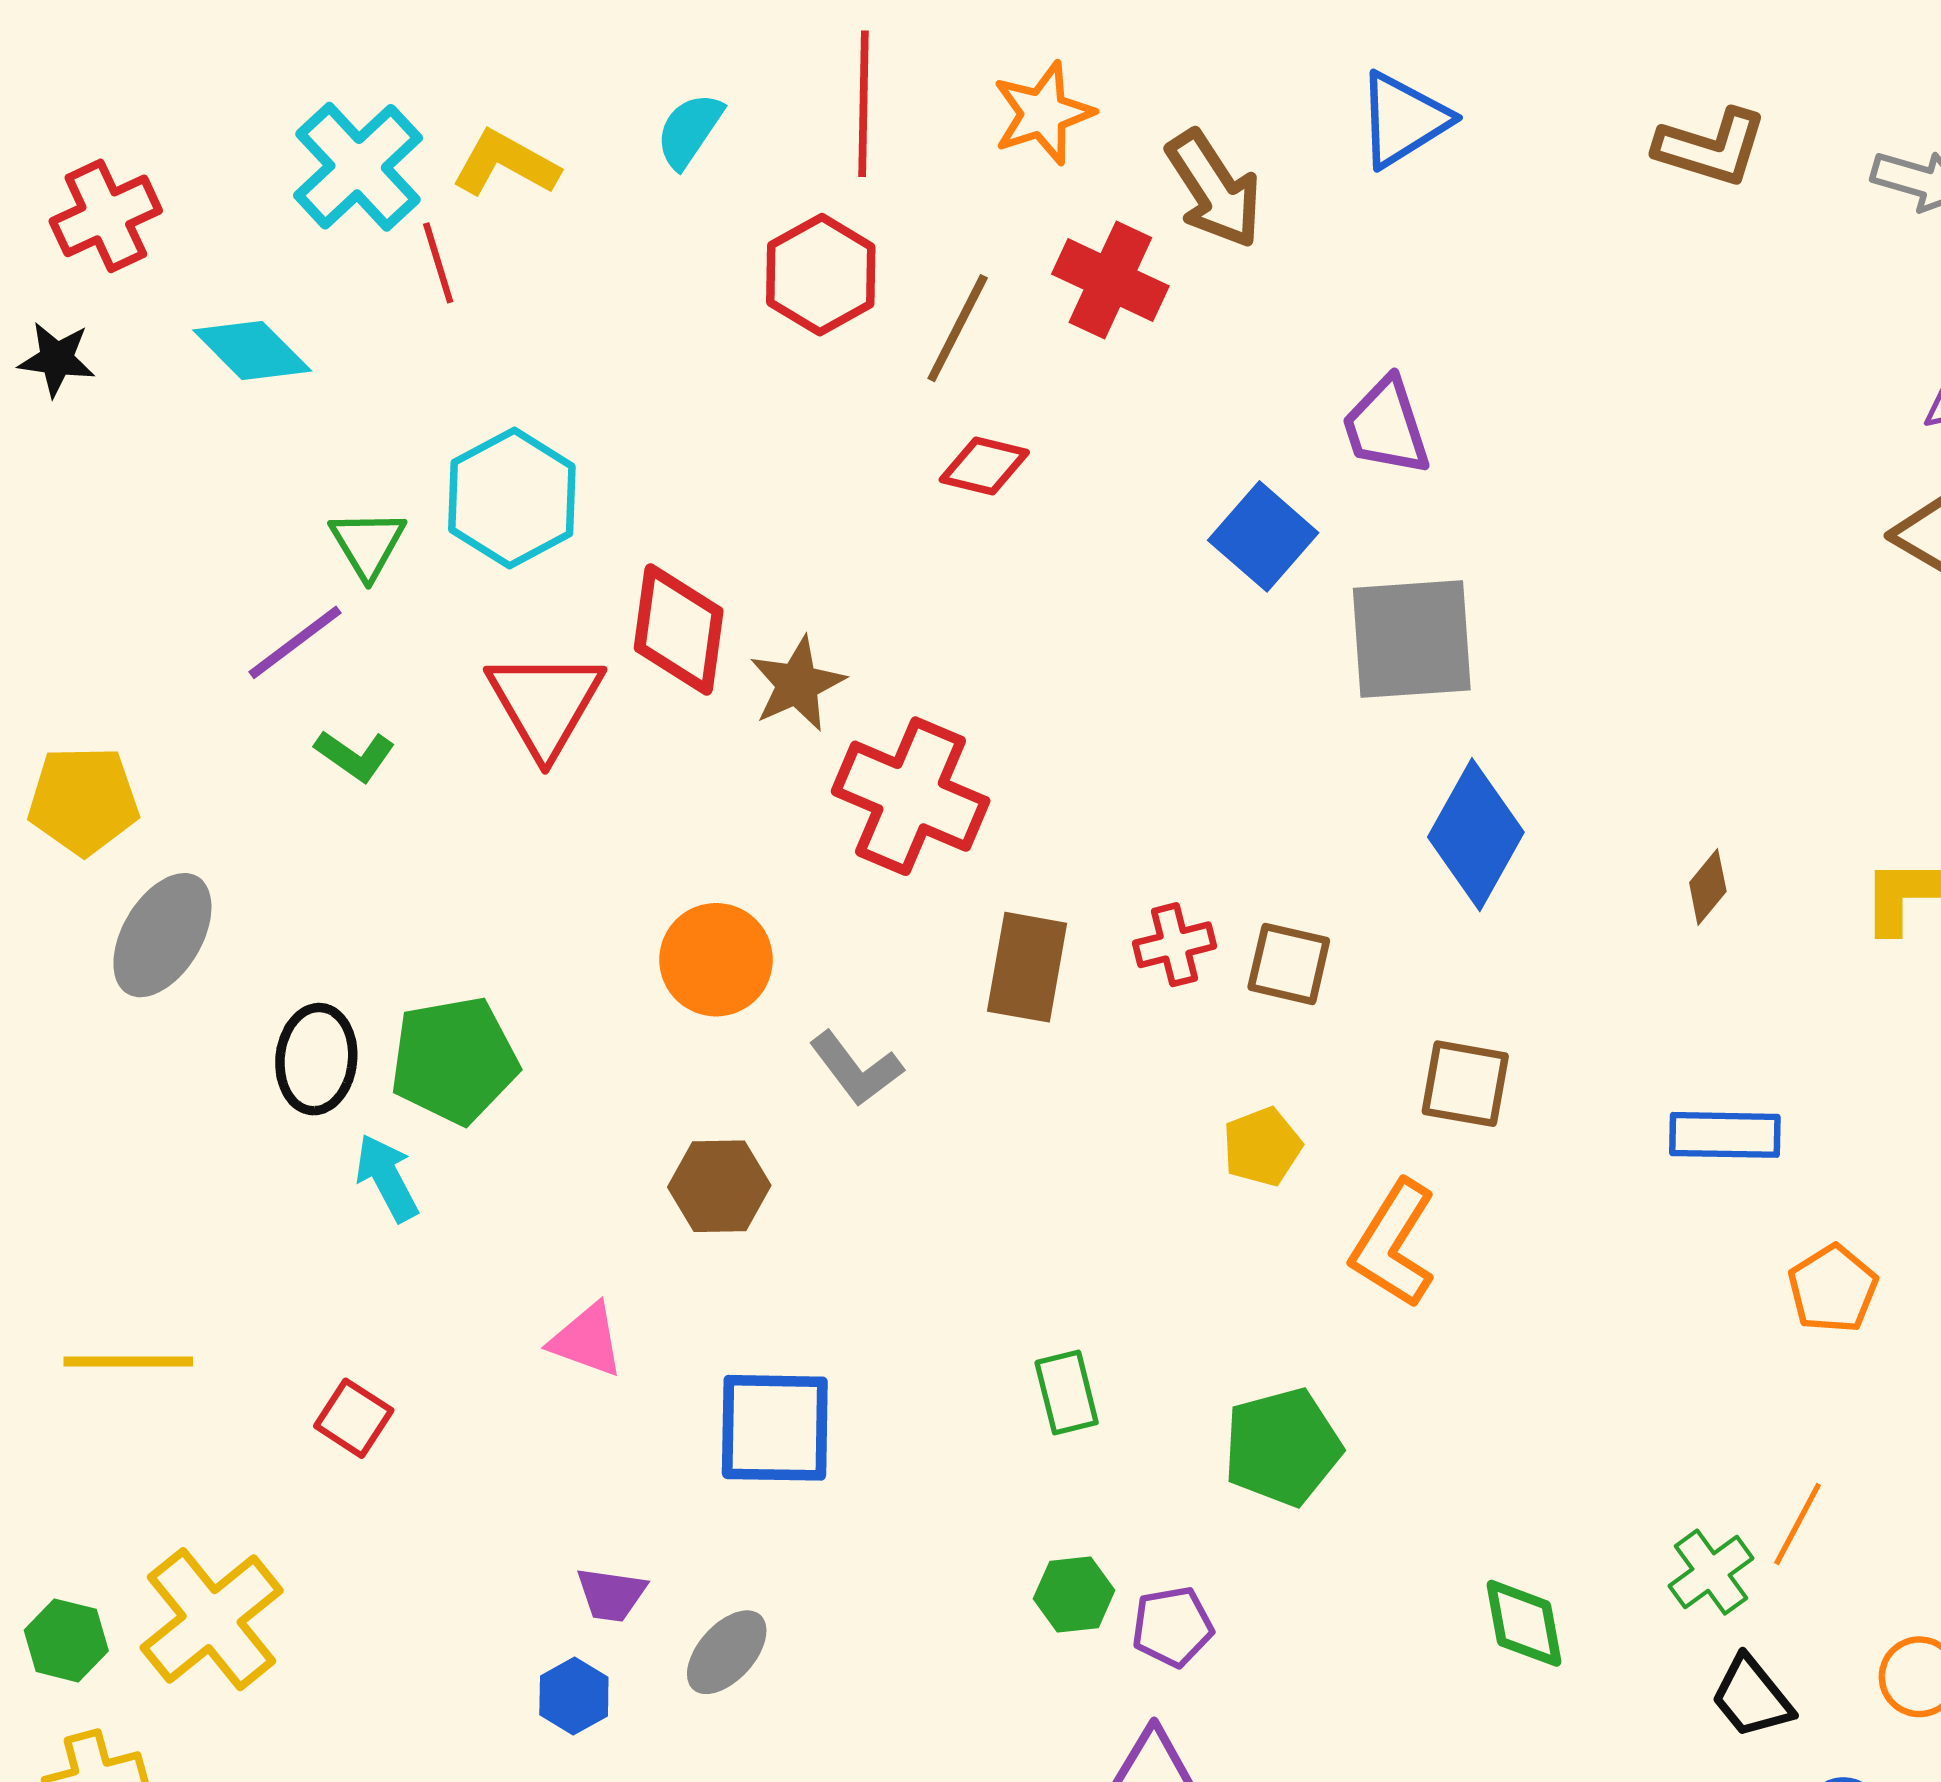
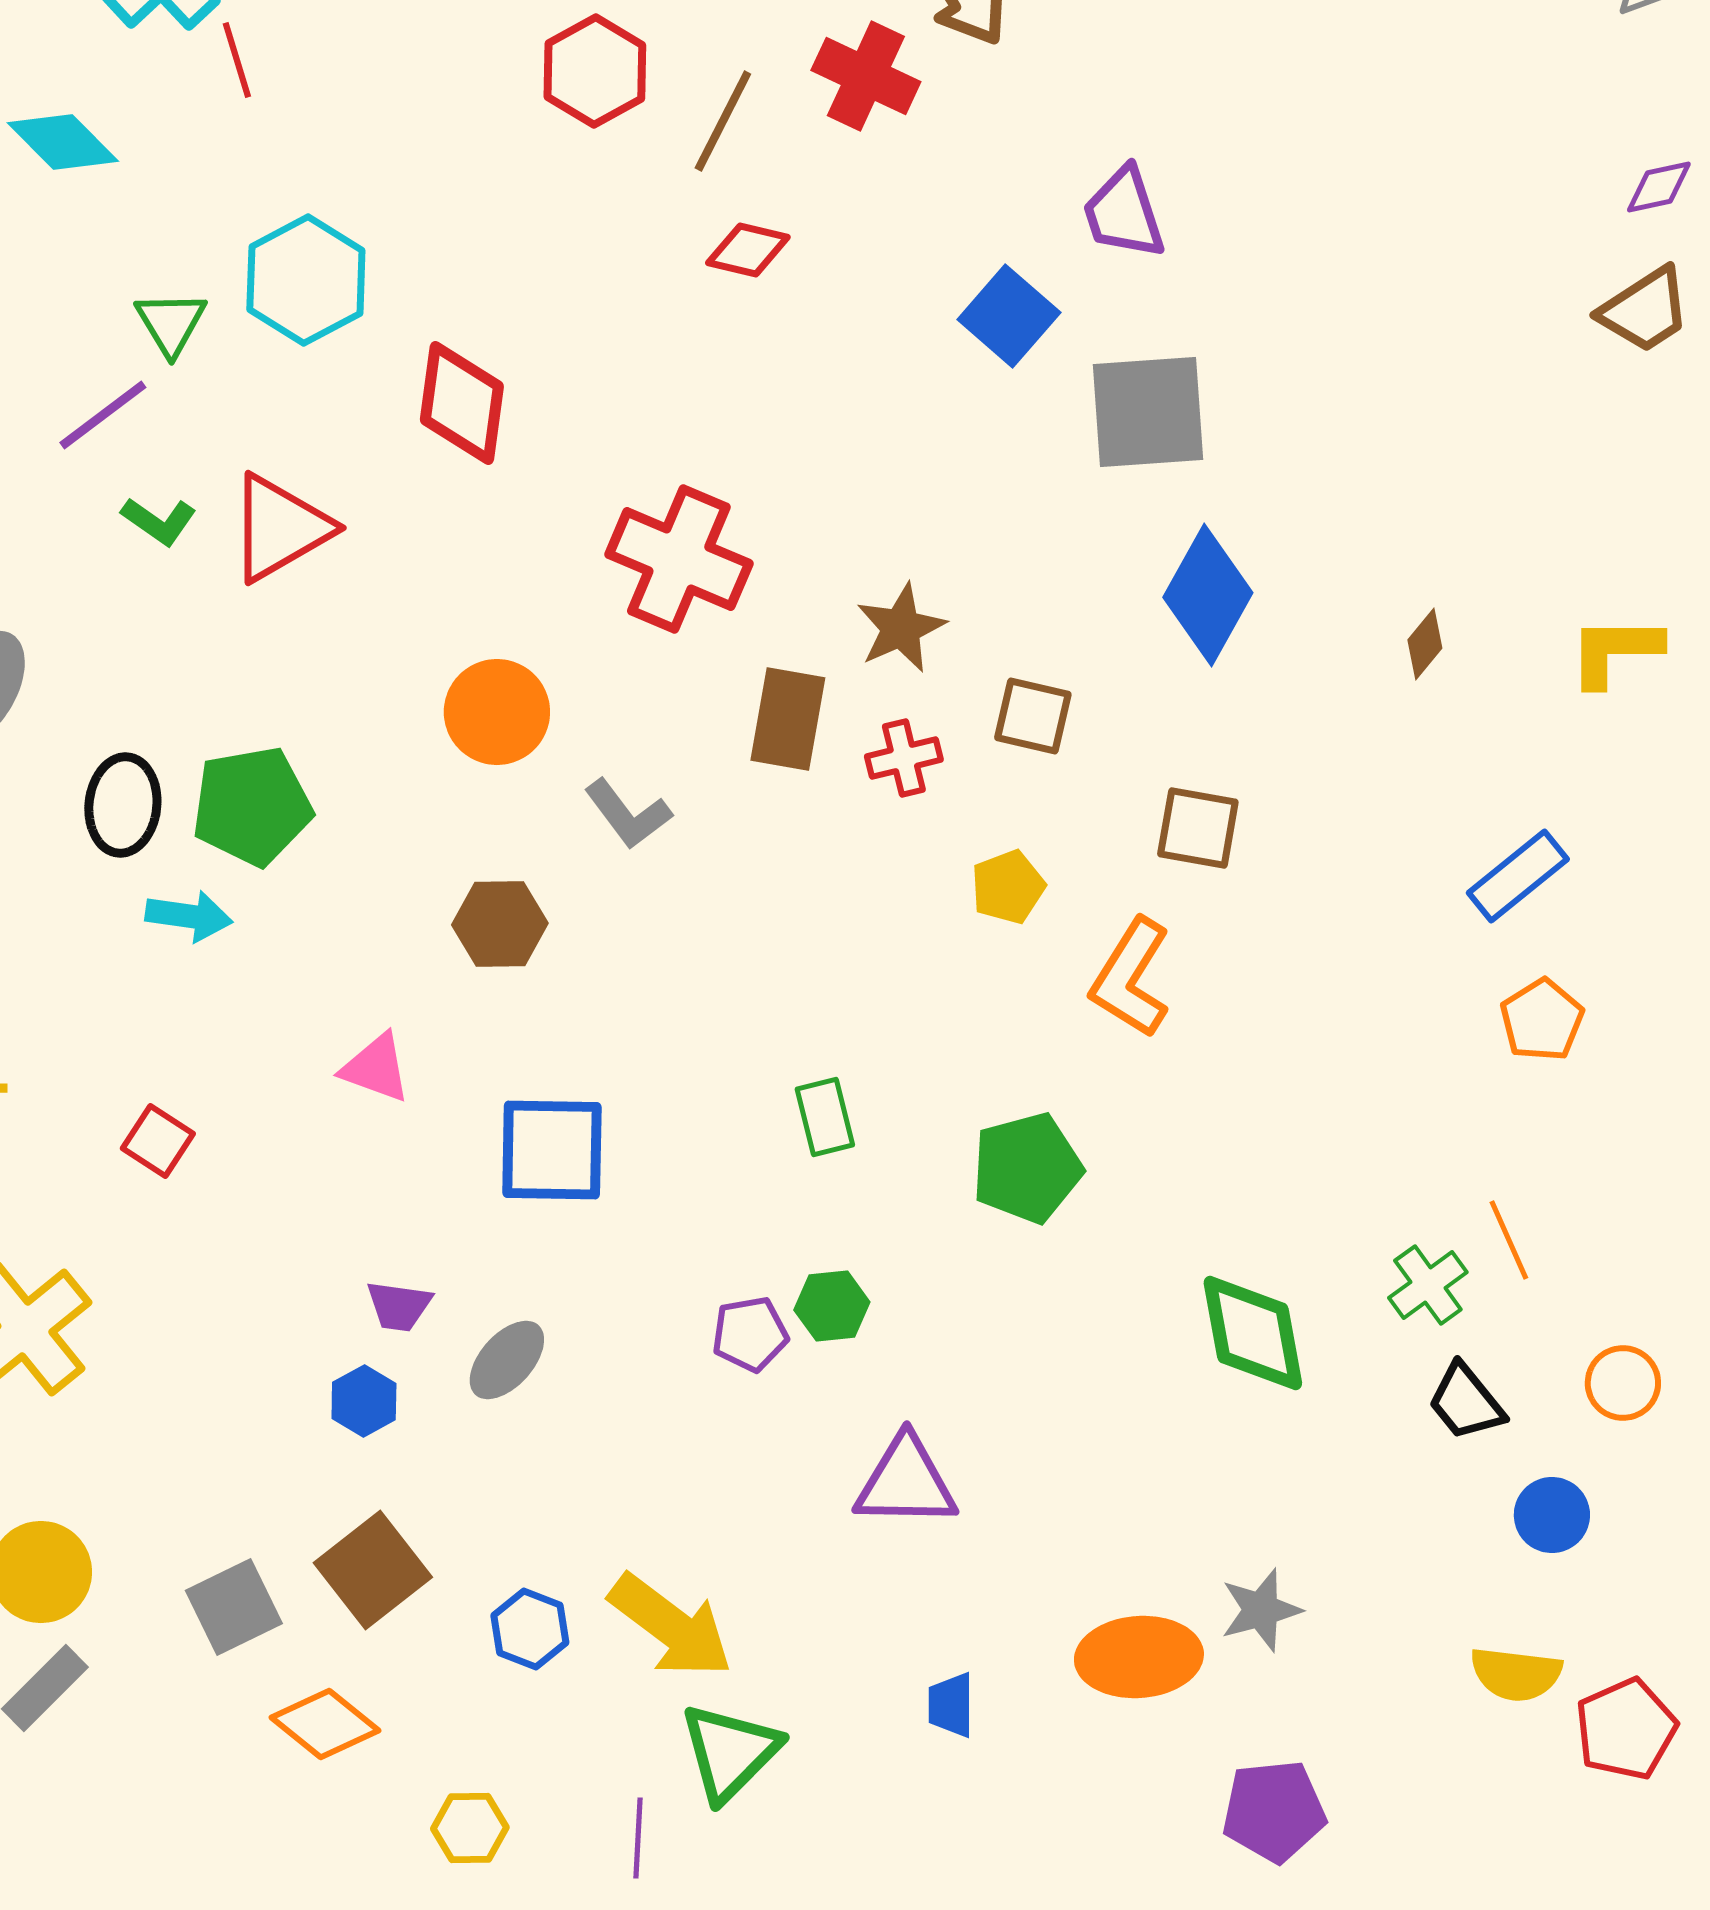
brown star: (797, 684) -> (901, 628), moved
red triangle: (545, 703) -> (280, 528), moved, turned 30
red cross: (1175, 945) -> (904, 758), moved
blue rectangle: (1725, 1135) -> (1518, 876), moved, turned -40
cyan arrow: (387, 1178) -> (189, 916), turned 126
orange line: (1798, 1524) -> (1509, 1240), turned -52
green diamond: (1524, 1623) -> (1253, 1333), size x1.4
purple pentagon: (1172, 1627) -> (750, 1334), moved

